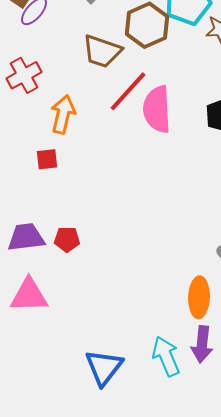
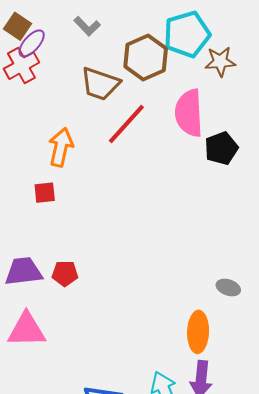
red cross: (24, 75) -> (22, 66), moved
pink semicircle: (157, 109) -> (189, 113), moved

